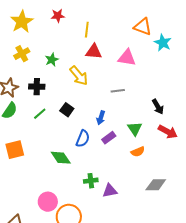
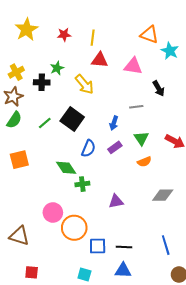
red star: (58, 16) -> (64, 35), moved
yellow cross: (22, 54) -> (16, 72), moved
black cross: (37, 87) -> (42, 82), moved
gray line: (118, 91) -> (136, 107), moved
black arrow: (158, 107) -> (159, 88), moved
black square: (67, 110) -> (72, 119), size x1.6
blue arrow: (101, 118) -> (114, 123), moved
green cross: (91, 181) -> (82, 184), moved

